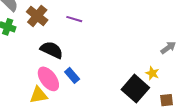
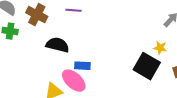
blue rectangle: (72, 75) -> (82, 66), turned -35
pink ellipse: (48, 79) -> (74, 81), moved

